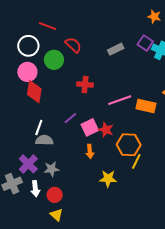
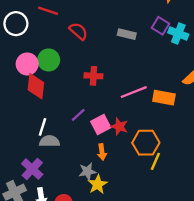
white circle: (28, 46) -> (16, 24), moved
gray rectangle: (116, 49) -> (127, 34), turned 42
green circle: (54, 60) -> (49, 60), moved
gray star: (52, 169) -> (87, 171), moved
yellow star: (108, 179) -> (98, 184), moved, turned -30

